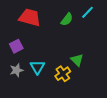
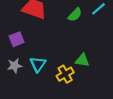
green triangle: (77, 60) -> (82, 60), turned -40

